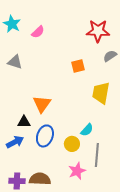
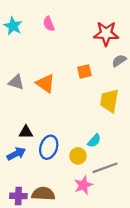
pink semicircle: (38, 32) -> (49, 24), moved, turned 112
gray triangle: (15, 62) -> (16, 82), moved
orange triangle: (42, 104) -> (45, 83), moved, turned -30
gray line: (97, 155) -> (105, 168), turned 65

